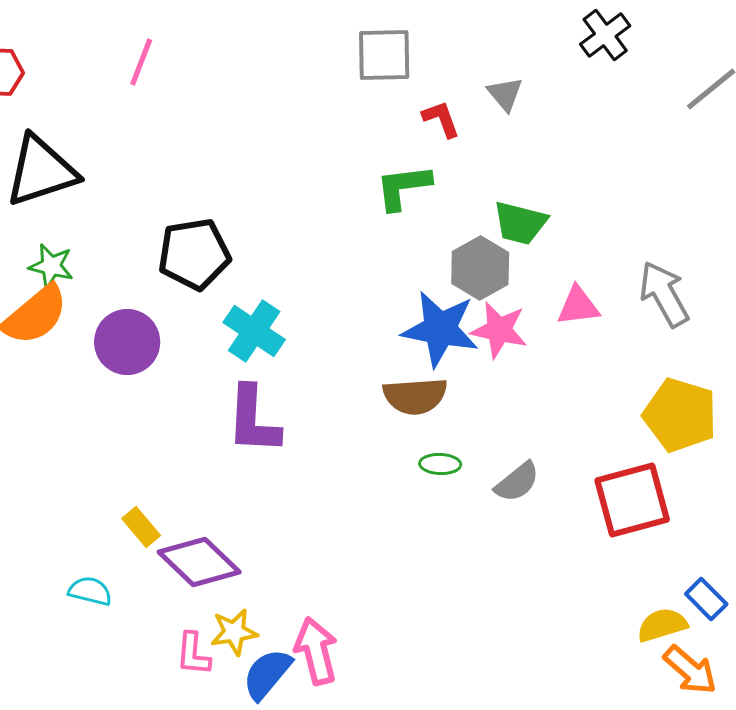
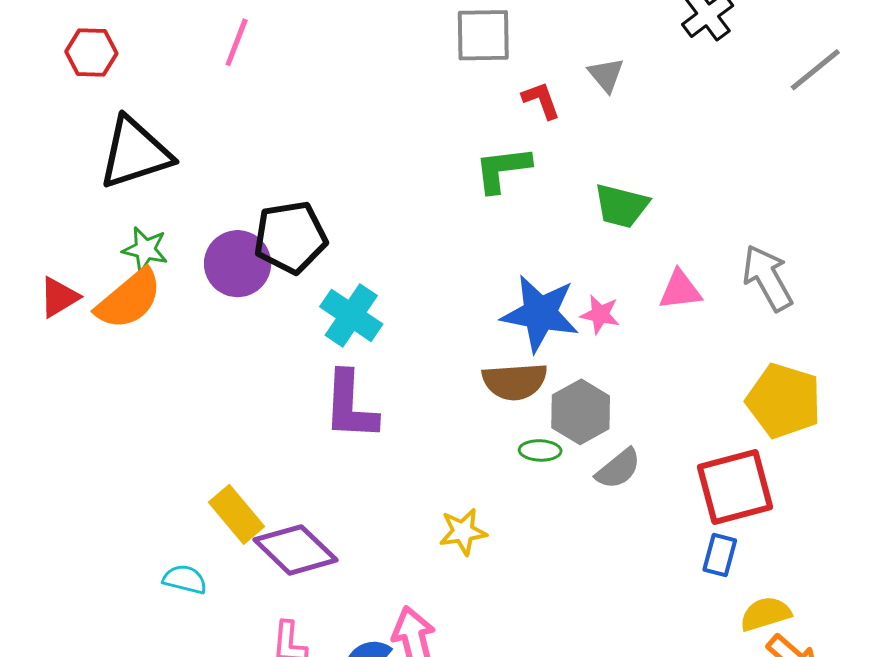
gray hexagon: (480, 268) -> (581, 412), moved
pink star: (499, 330) -> (600, 314), size x0.7
purple circle: (127, 342) -> (238, 264), moved
yellow rectangle: (141, 527) -> (237, 514), size x1.4
blue rectangle: (706, 599) -> (720, 555), moved, turned 60
yellow star: (234, 632) -> (463, 532), moved

